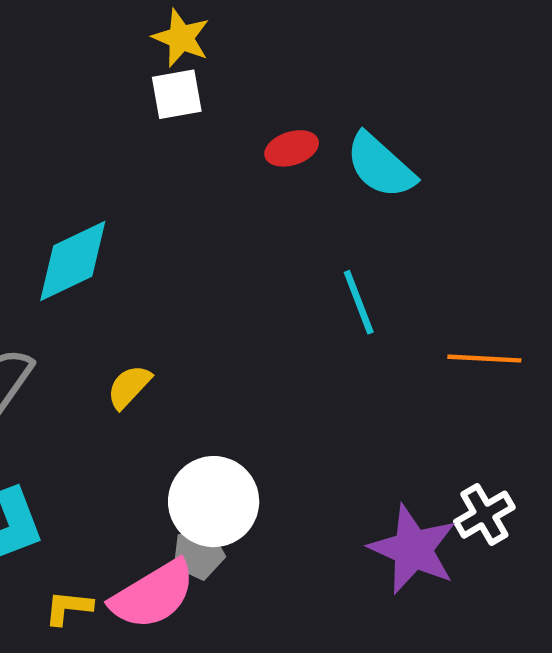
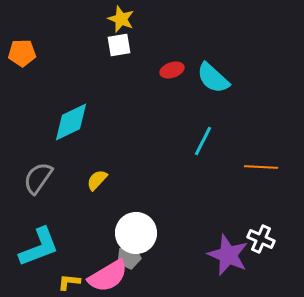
cyan line: (359, 302) -> (203, 141), turned 48
white cross: (484, 515) -> (261, 239), turned -36

